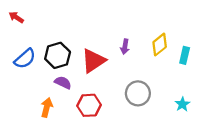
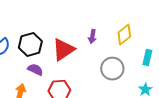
cyan rectangle: (185, 55) -> (147, 58), moved
gray circle: (138, 93) -> (112, 69), moved

